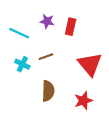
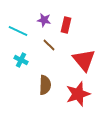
brown line: (46, 57) -> (49, 45), moved, turned 64
red star: (83, 101) -> (78, 94), size x1.4

